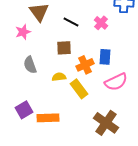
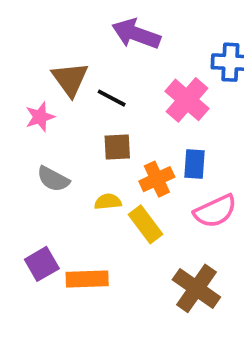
black line: (71, 22) -> (112, 98), moved
pink cross: (101, 23) -> (187, 100), size x1.6
gray semicircle: (30, 65) -> (53, 179), turned -42

